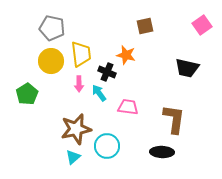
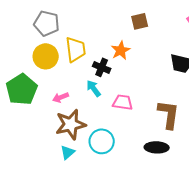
orange star: (126, 55) -> (121, 50), turned 30
pink arrow: (79, 84) -> (61, 97), moved, turned 70
green pentagon: (27, 94) -> (22, 89), size x1.4

